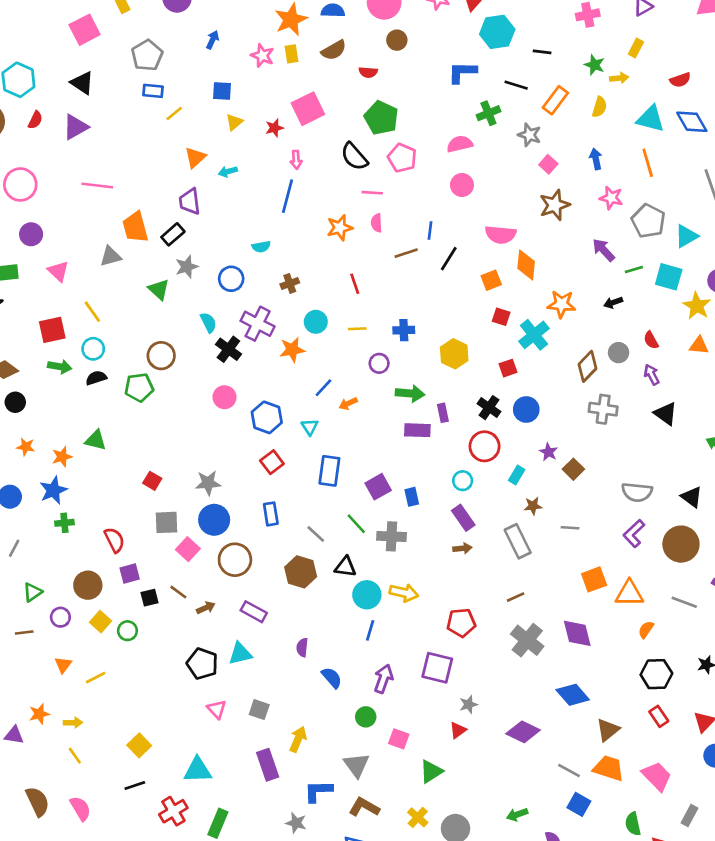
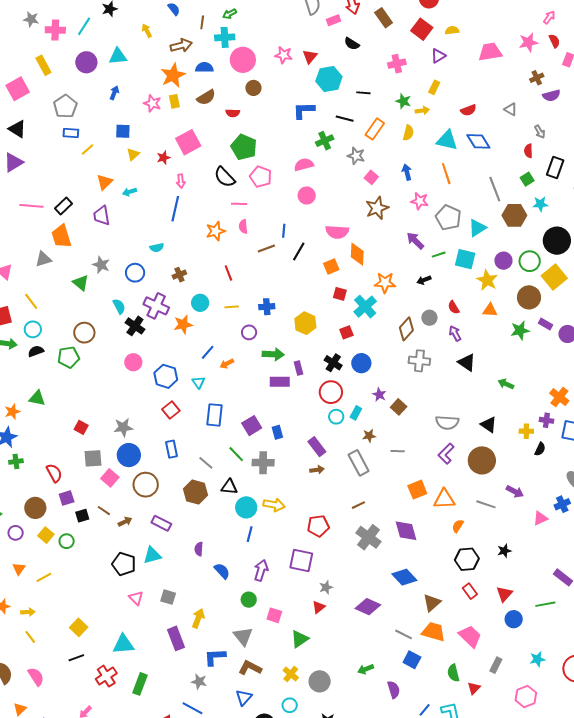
black rectangle: (173, 234) -> (64, 206), moved
gray star: (187, 267) -> (101, 265), turned -30
cyan circle: (463, 481) -> (336, 417), moved

